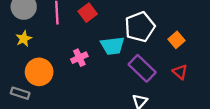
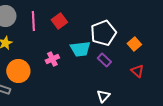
purple rectangle: (142, 68) -> (104, 60), moved, size x0.6

